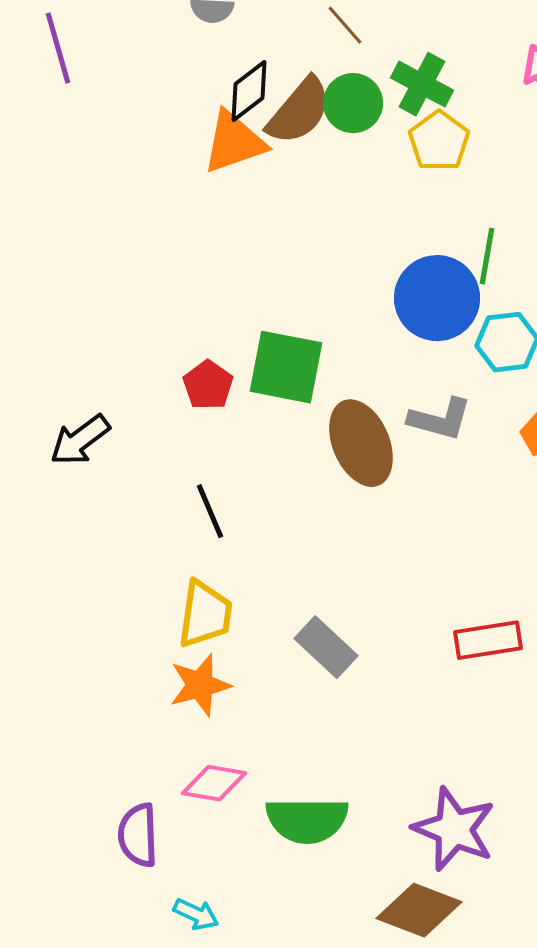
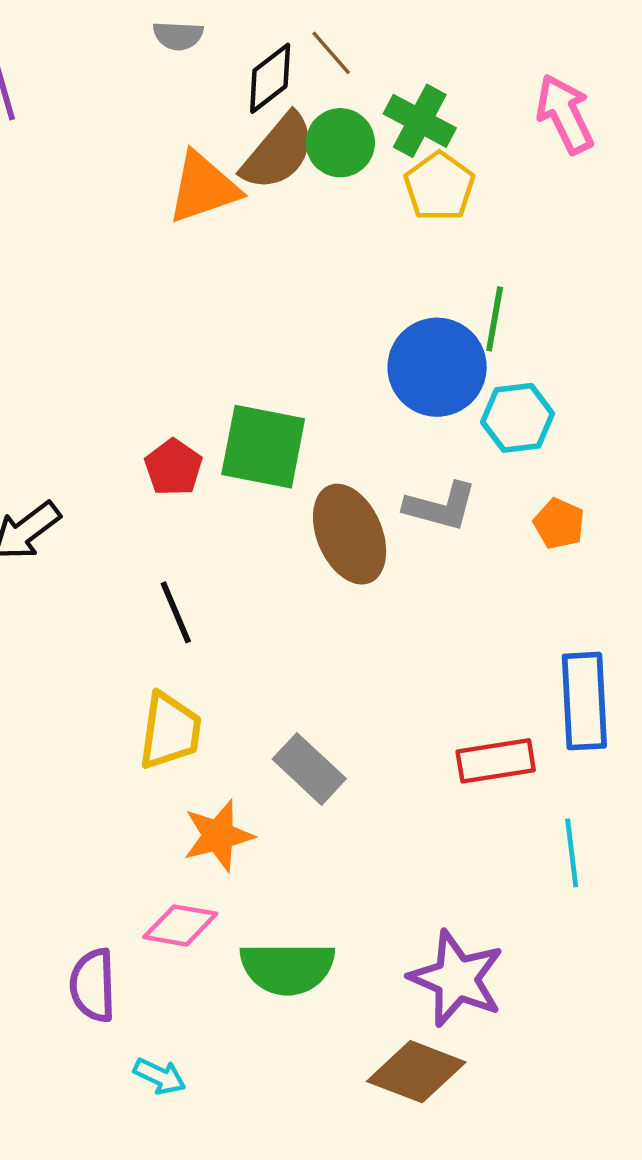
black diamond: (249, 91) -> (270, 78), moved
orange star: (200, 685) -> (218, 836), moved

